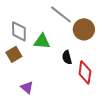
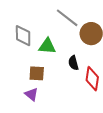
brown square: (14, 54) -> (37, 73), moved, turned 35

